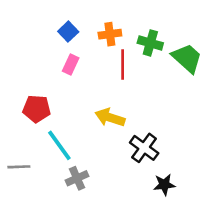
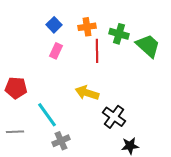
red pentagon: (37, 109) -> (16, 88), moved

